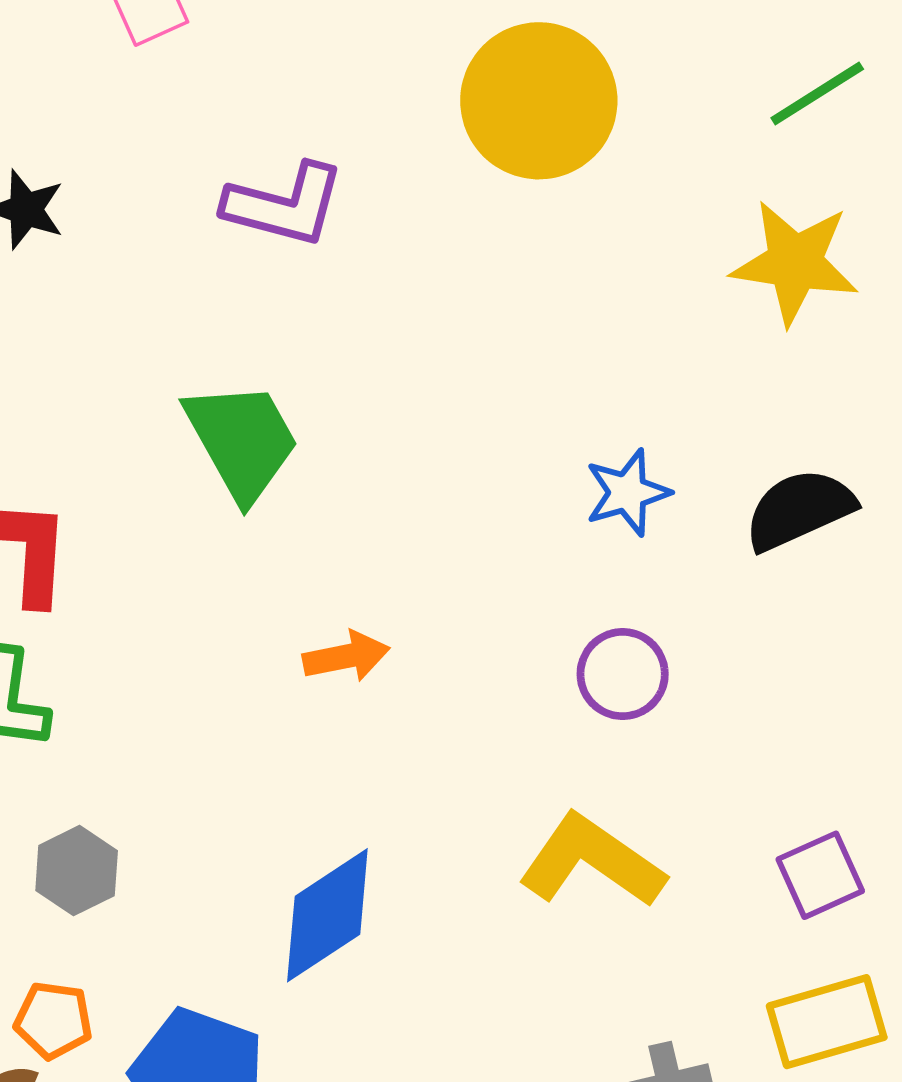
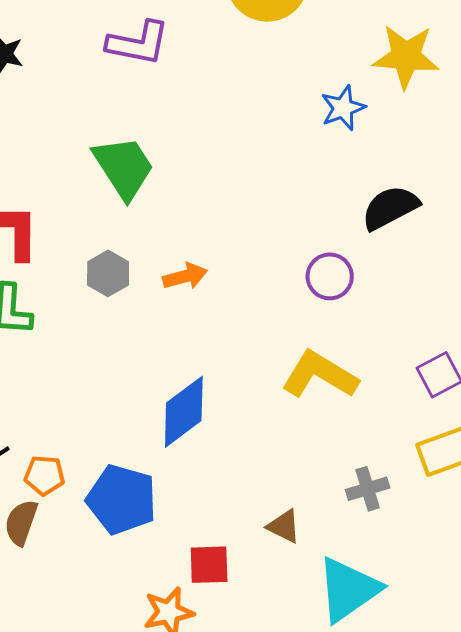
blue star: (627, 493) -> (343, 108), moved
black semicircle: (799, 509) -> (390, 208), moved
gray hexagon: (77, 871) -> (108, 273), moved

